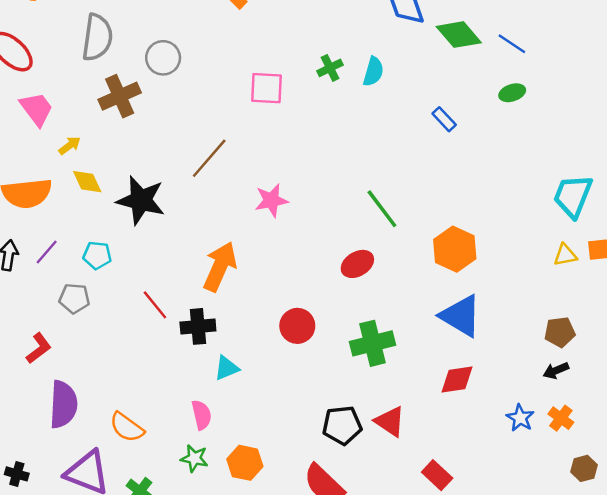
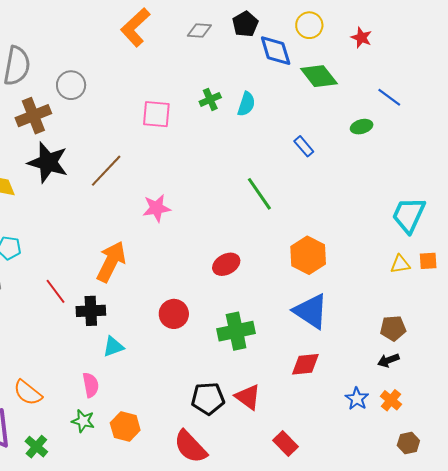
blue line: (512, 44) -> (389, 97), moved
black star: (141, 200) -> (48, 162), moved
green line: (382, 209) -> (259, 194), moved

